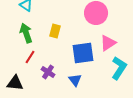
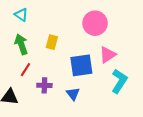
purple cross: (48, 72) -> (44, 85), turned -32

